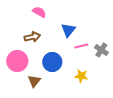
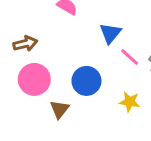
brown arrow: (32, 37) -> (25, 44), moved
pink line: (81, 46) -> (130, 57), turned 56

